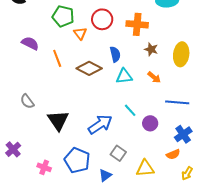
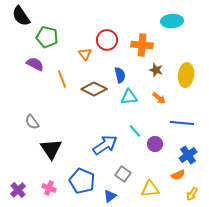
green pentagon: (63, 16) -> (47, 37), moved
black triangle: (58, 120) -> (51, 149), moved
purple cross: (13, 149) -> (18, 190), moved

